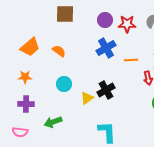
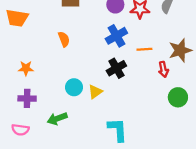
orange trapezoid: (30, 47) -> (17, 18), moved, turned 50
orange semicircle: (59, 51) -> (64, 39), turned 32
cyan circle: (64, 84) -> (74, 87), moved
black cross: (106, 90) -> (116, 68), moved

